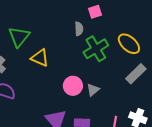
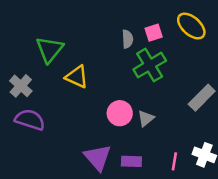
pink square: (95, 12) -> (154, 33), moved
yellow ellipse: (129, 44) -> (191, 26), moved

